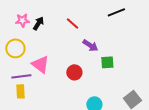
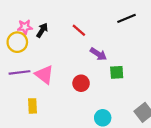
yellow circle: (15, 48) -> (17, 42), moved
purple line: (21, 76) -> (19, 72), moved
yellow rectangle: (20, 91) -> (32, 106), moved

